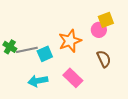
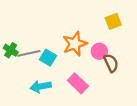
pink circle: (99, 30) -> (99, 51), moved
cyan square: (45, 54) -> (48, 58), turned -35

